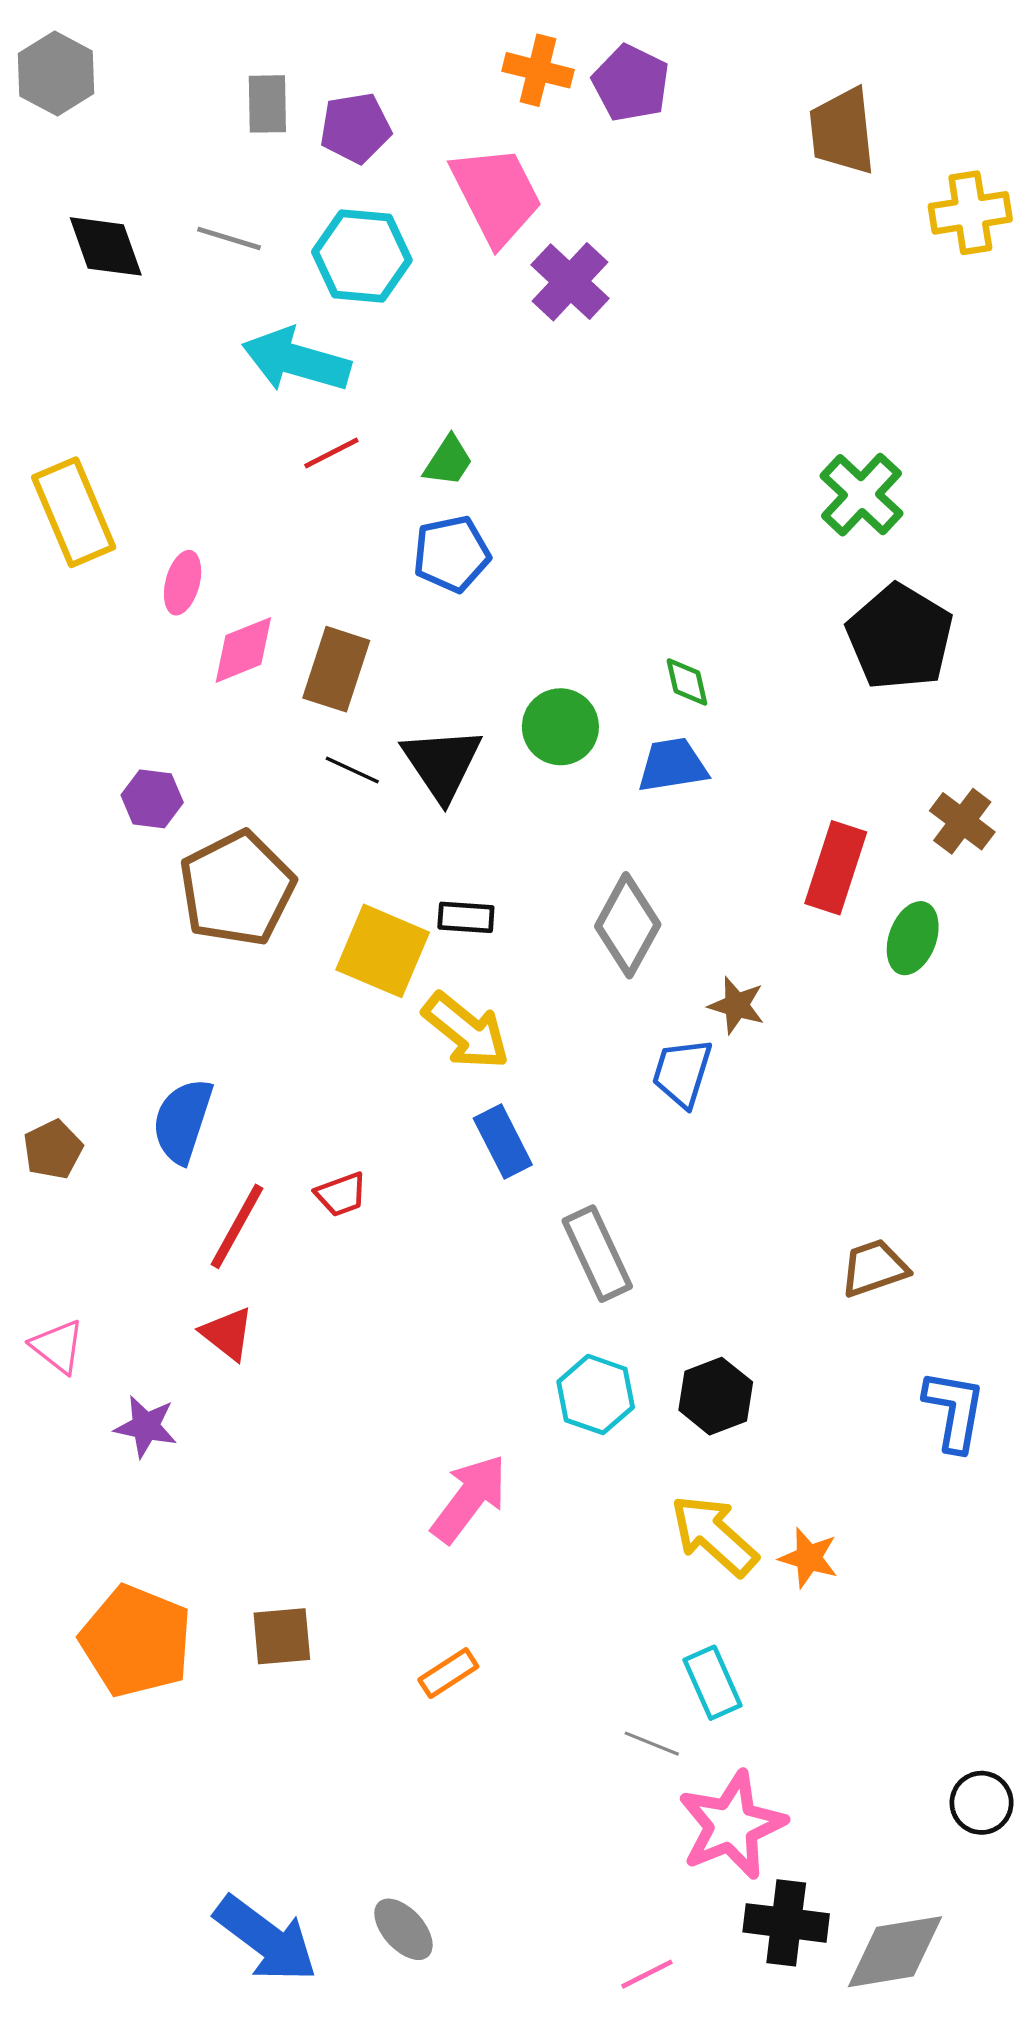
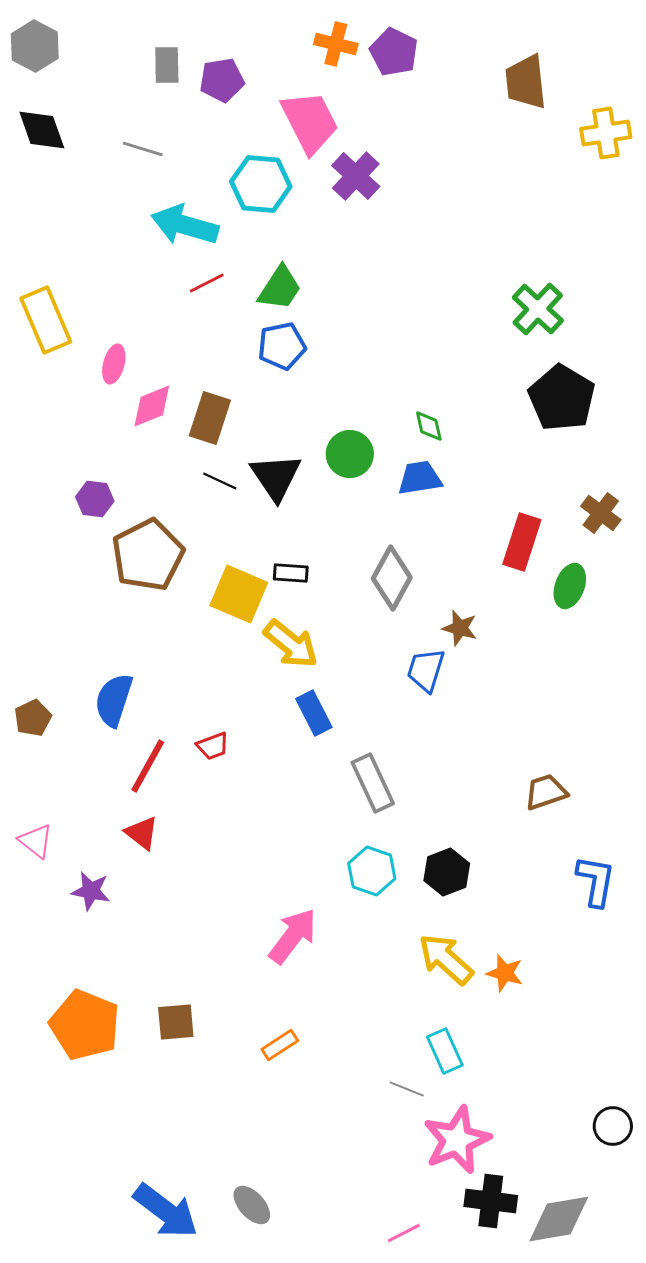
black diamond: (106, 246) -> (42, 130), moved
cyan hexagon: (362, 256) -> (261, 184), moved
green trapezoid: (448, 461) -> (280, 288), size x1.4

